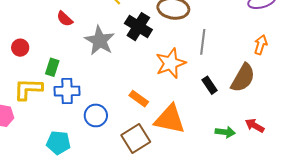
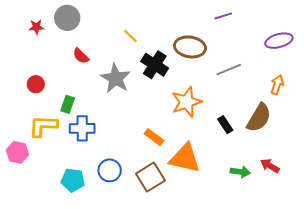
gray line: (203, 42) -> (229, 70), moved, turned 60
blue circle: (96, 115) -> (110, 170), moved

